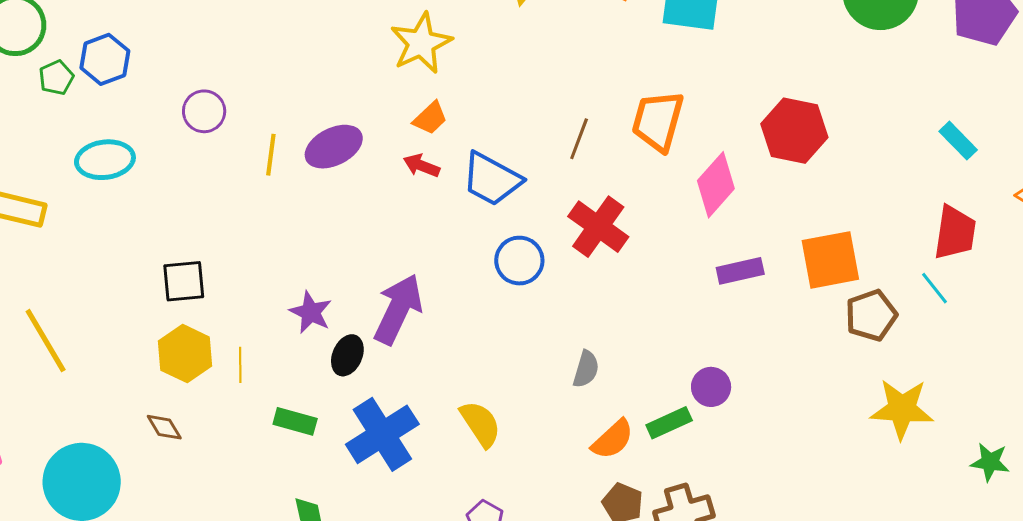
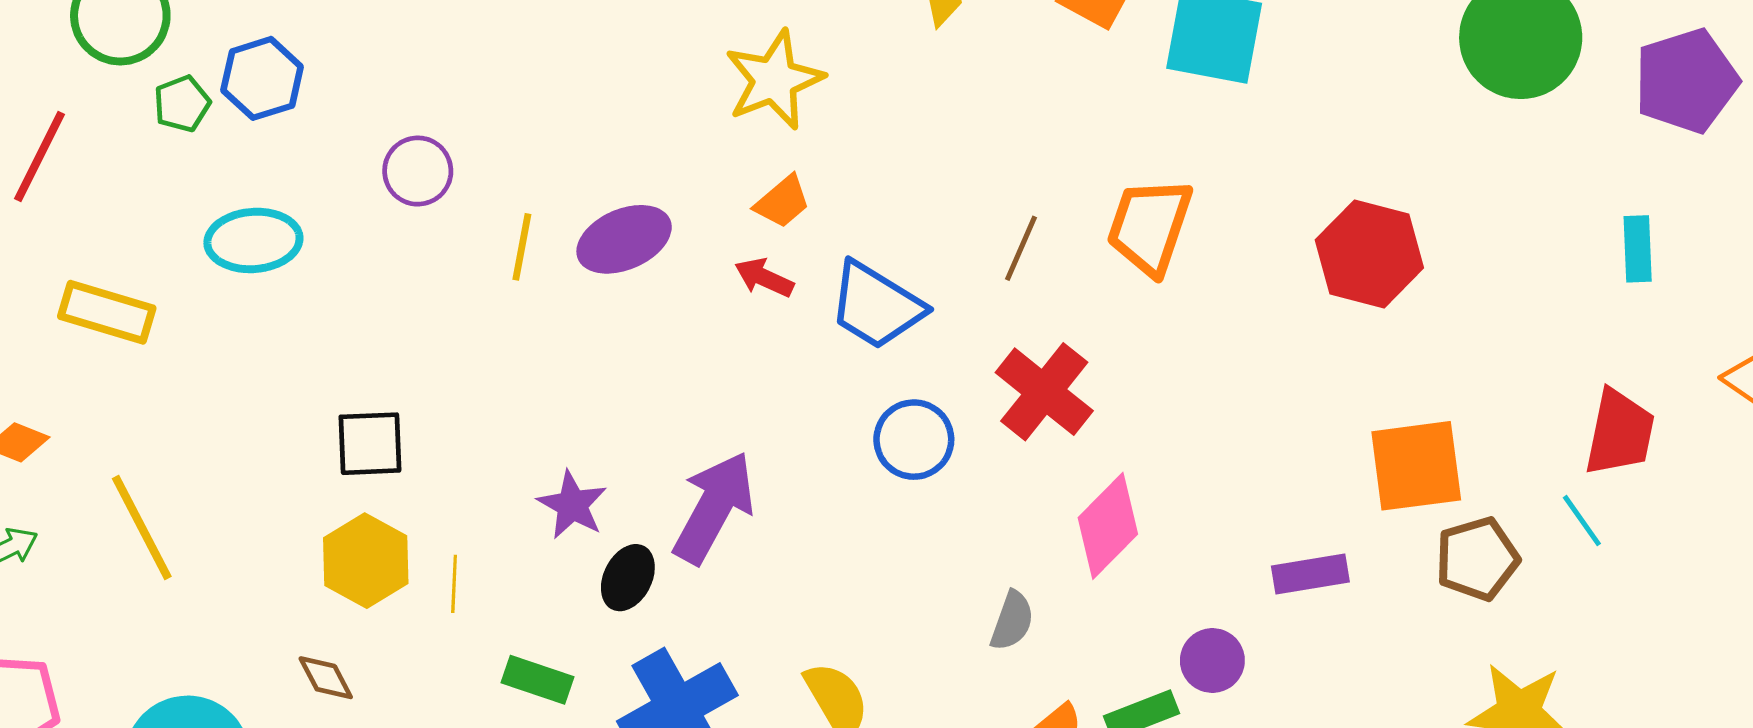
cyan rectangle: (958, 141) -> (1638, 249), moved, turned 39
pink diamond: (716, 185) -> (1108, 526), moved
purple rectangle: (740, 271) -> (1310, 574), moved

